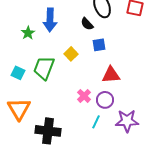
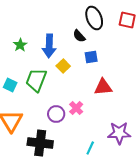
blue arrow: (50, 20) -> (49, 46), moved
purple circle: (105, 100) -> (56, 114), moved
cyan line: (96, 122) -> (90, 148), moved

